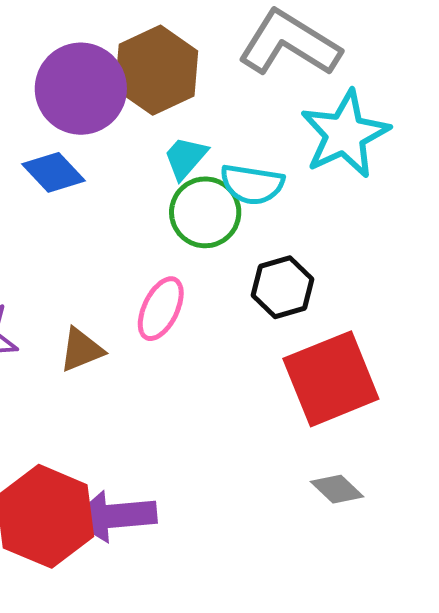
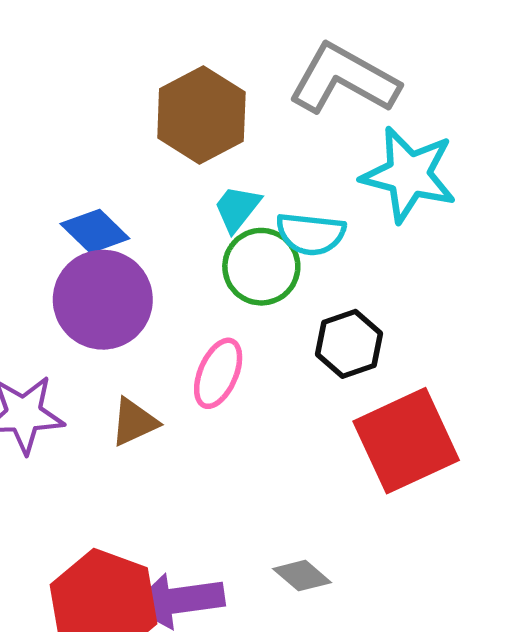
purple circle: (81, 89) -> (103, 300), moved
cyan star: (345, 134) -> (409, 175), turned -30
gray diamond: (337, 489) -> (302, 576), moved

